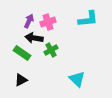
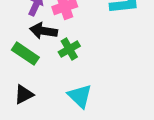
cyan triangle: (77, 79) -> (80, 96), moved

